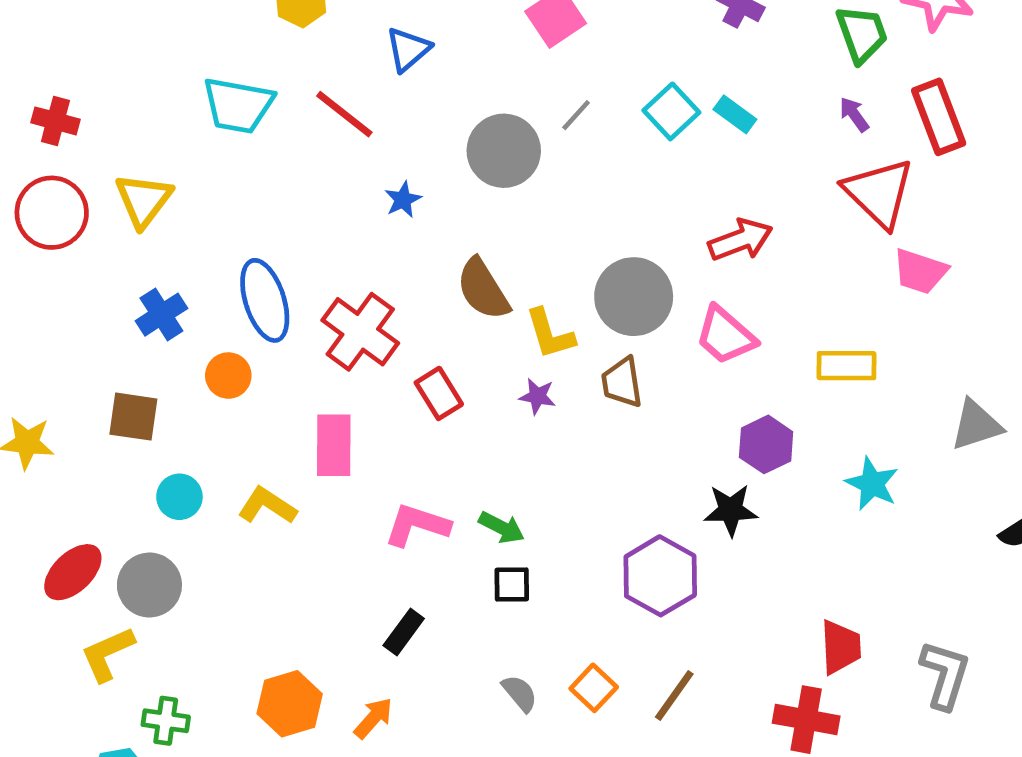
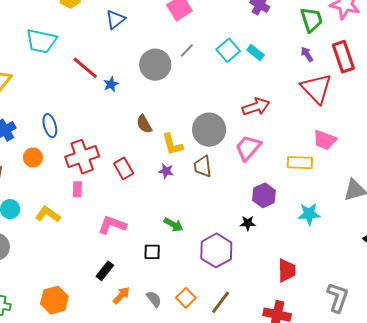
red line: (344, 114) -> (85, 68), moved
pink trapezoid: (920, 271) -> (325, 140), moved
brown semicircle: (483, 289) -> (144, 124), size x0.7
blue ellipse: (265, 300) -> (50, 126), size x0.7
red cross: (360, 332) -> (82, 157), moved, turned 32
pink trapezoid: (725, 335) -> (248, 148), turned 88
pink rectangle: (334, 445) -> (77, 189), size x0.6
cyan star: (872, 484) -> (309, 214), turned -30
black star: (731, 510) -> (248, 223), size x0.7
green arrow: (502, 527) -> (173, 225), moved
red trapezoid: (841, 647) -> (287, 270), moved
orange arrow: (373, 718) -> (121, 295), moved

